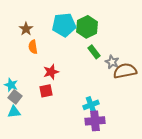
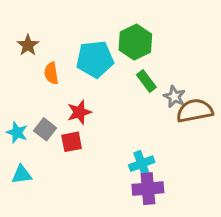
cyan pentagon: (64, 25) -> (95, 59), moved
brown star: (26, 29) -> (28, 45), moved
gray square: (15, 97) -> (45, 129), moved

